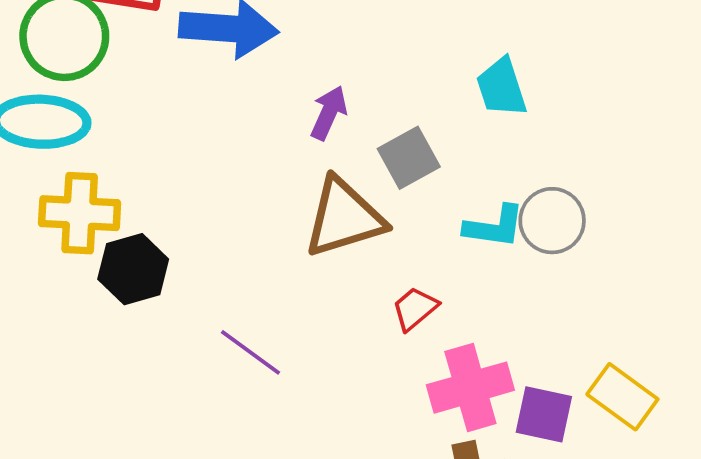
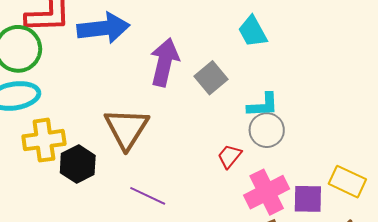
purple arrow: (329, 113) -> (165, 62), size x1.6
brown triangle: (344, 218) -> (127, 128), moved, turned -30
gray circle: (552, 221) -> (267, 130), moved

